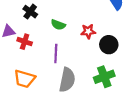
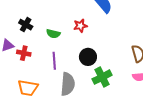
red star: (88, 31) -> (80, 26), moved
black circle: (109, 45) -> (88, 57), moved

